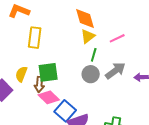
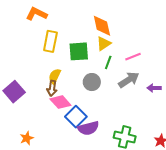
pink line: (117, 38) -> (133, 57), moved
green square: (48, 72) -> (79, 51), moved
yellow semicircle: (21, 74) -> (55, 76), moved
gray circle: (91, 74) -> (92, 82), moved

